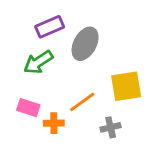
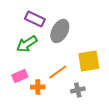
purple rectangle: (50, 27) -> (35, 19), turned 48
pink rectangle: (28, 108) -> (20, 76), turned -42

